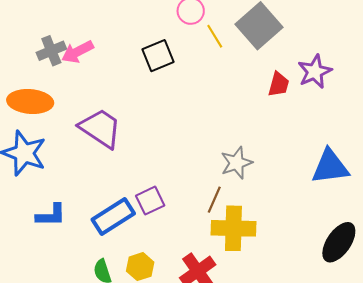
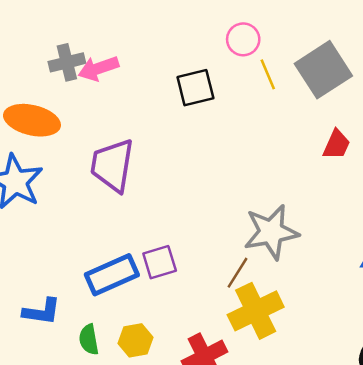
purple trapezoid: (100, 128) -> (112, 165), turned -123
gray star: (236, 163) -> (271, 232), size x1.4
blue L-shape: (51, 215) -> (42, 312), moved
yellow cross: (233, 228) -> (256, 311), turned -36

